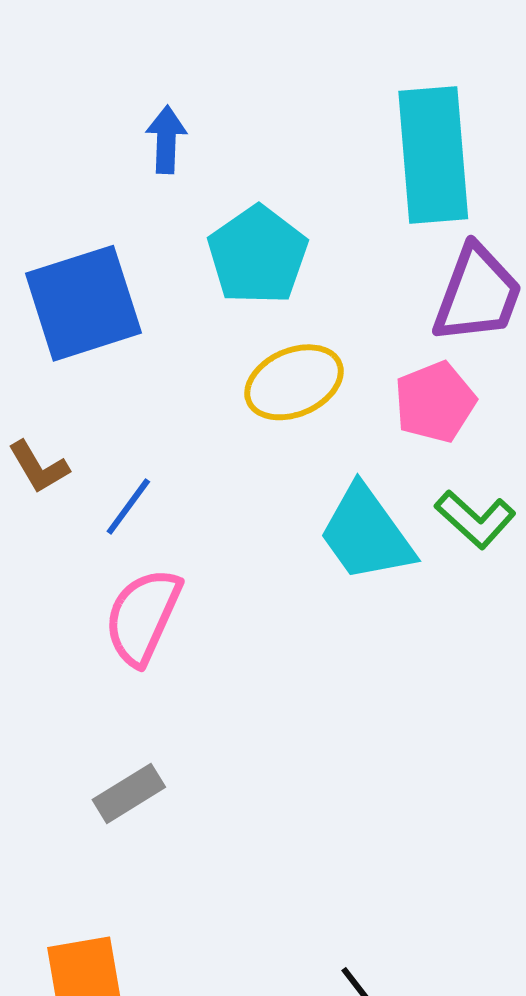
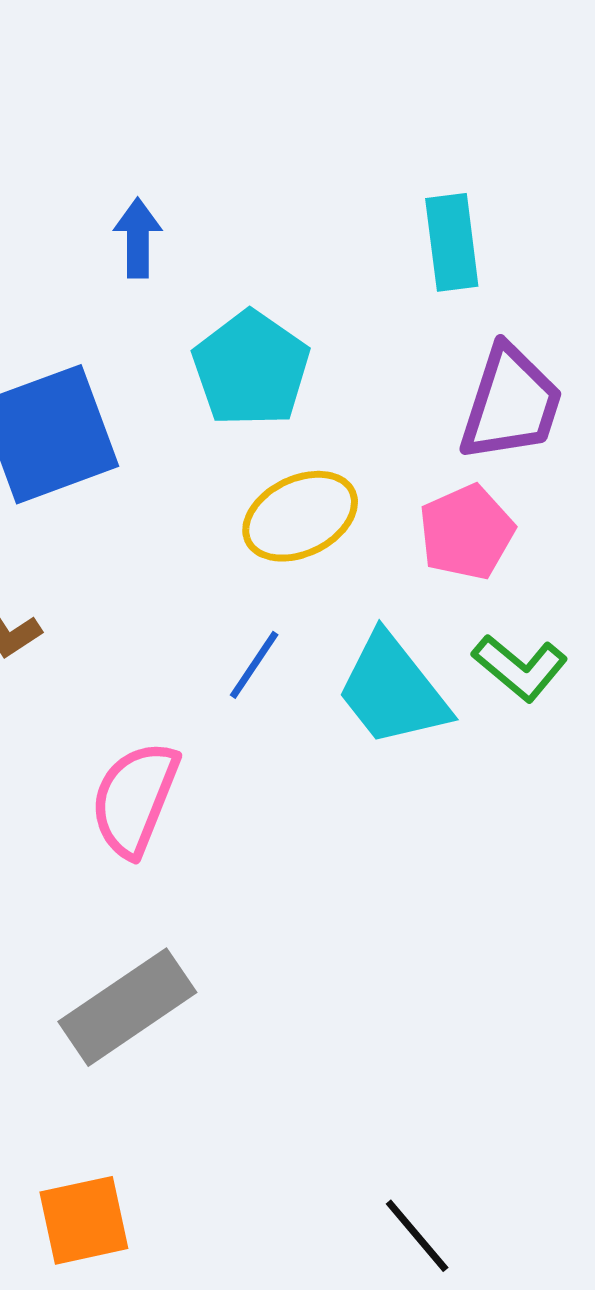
cyan rectangle: (433, 155) -> (452, 242), size x0.6
blue line: (128, 506) -> (254, 665), moved
gray rectangle: (129, 793) -> (127, 1007), size x1.6

